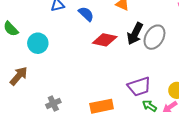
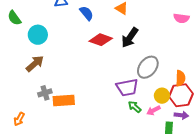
gray ellipse: (154, 37) -> (148, 67), moved
brown arrow: (19, 76) -> (35, 64), moved
orange rectangle: (102, 106) -> (64, 101), moved

